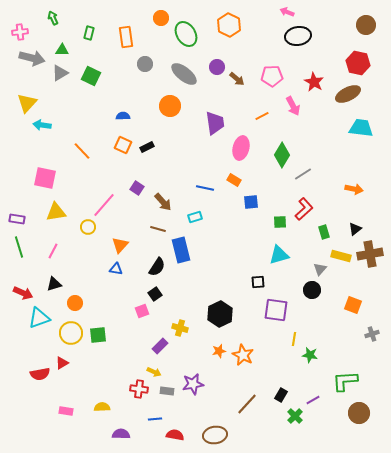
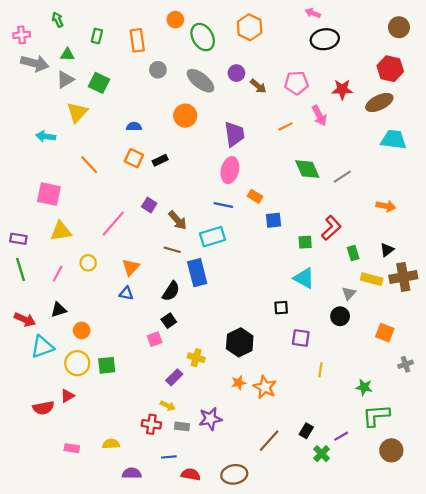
red star: (314, 82) -> (342, 89), turned -30
yellow triangle: (27, 103) -> (77, 112), moved
pink ellipse: (241, 148) -> (230, 170), moved
green diamond: (282, 155) -> (307, 169), turned -55
gray line: (303, 174) -> (342, 177), moved
cyan rectangle: (195, 217) -> (212, 237), size x1.6
yellow circle: (88, 227) -> (88, 263), moved
cyan triangle: (279, 255) -> (304, 278), turned 45
purple square: (276, 310) -> (301, 338), size x0.7
green star: (310, 355) -> (364, 387), moved

